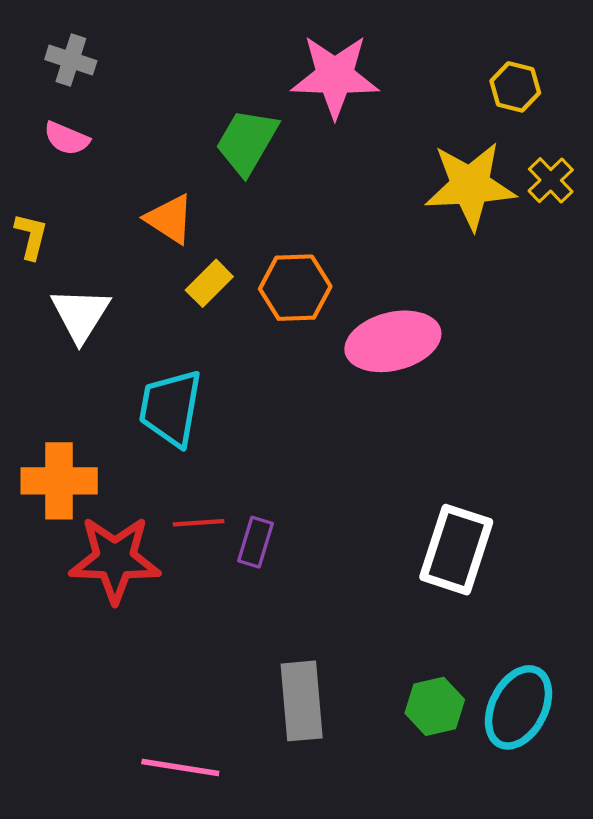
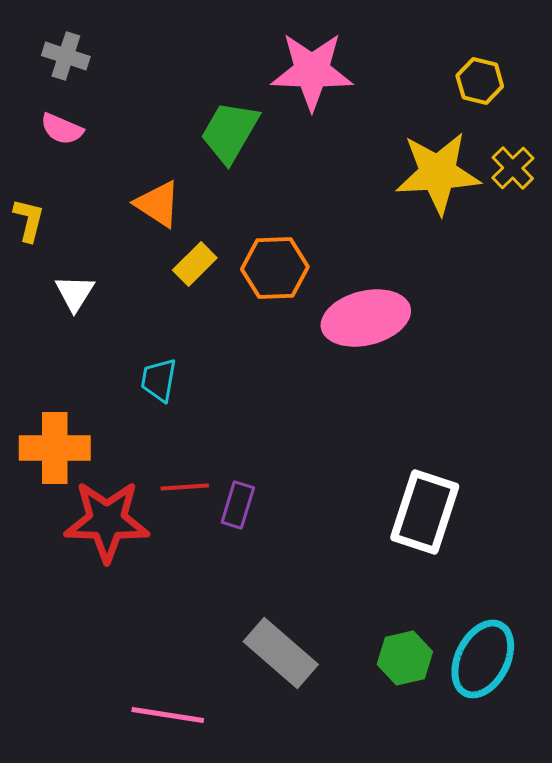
white triangle: (81, 314) -> (75, 293), size x0.7
cyan trapezoid: (171, 408) -> (159, 380), size x0.6
gray rectangle: (302, 701) -> (281, 653), turned -44

